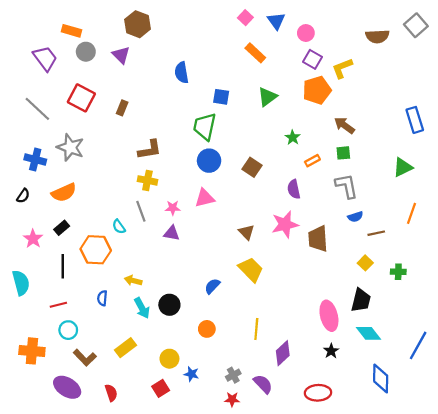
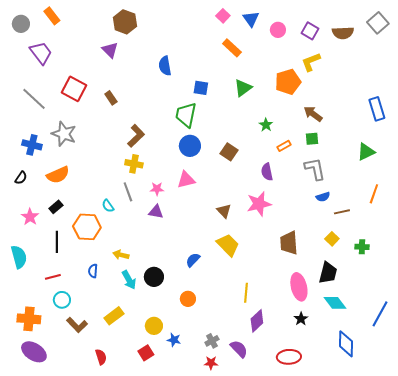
orange rectangle: (72, 31) -> (52, 16), moved, turned 36
gray circle: (86, 52) -> (21, 24), moved
purple square: (312, 59) -> (310, 31), moved
brown rectangle: (122, 108) -> (111, 98), turned -56
brown L-shape: (150, 150) -> (136, 136), turned -35
brown trapezoid: (318, 239) -> (289, 243), moved
yellow line: (256, 329) -> (246, 293), moved
purple ellipse: (67, 387) -> (34, 352), moved

